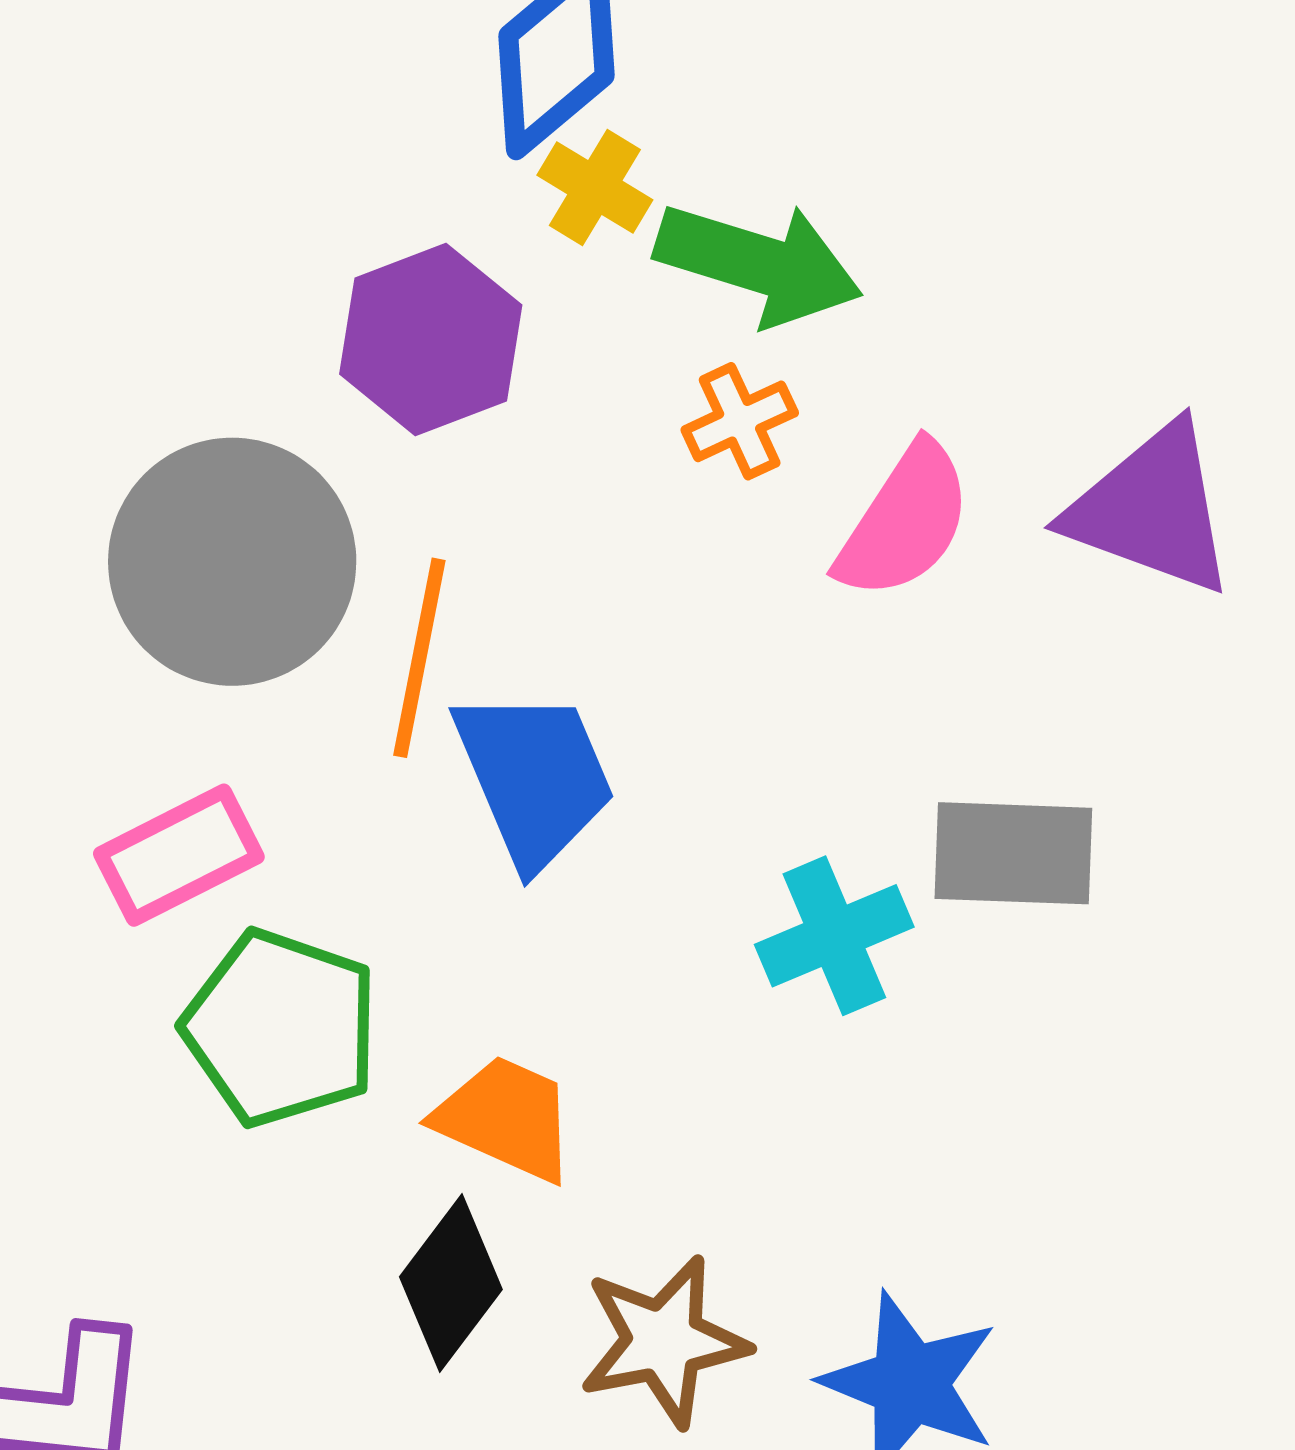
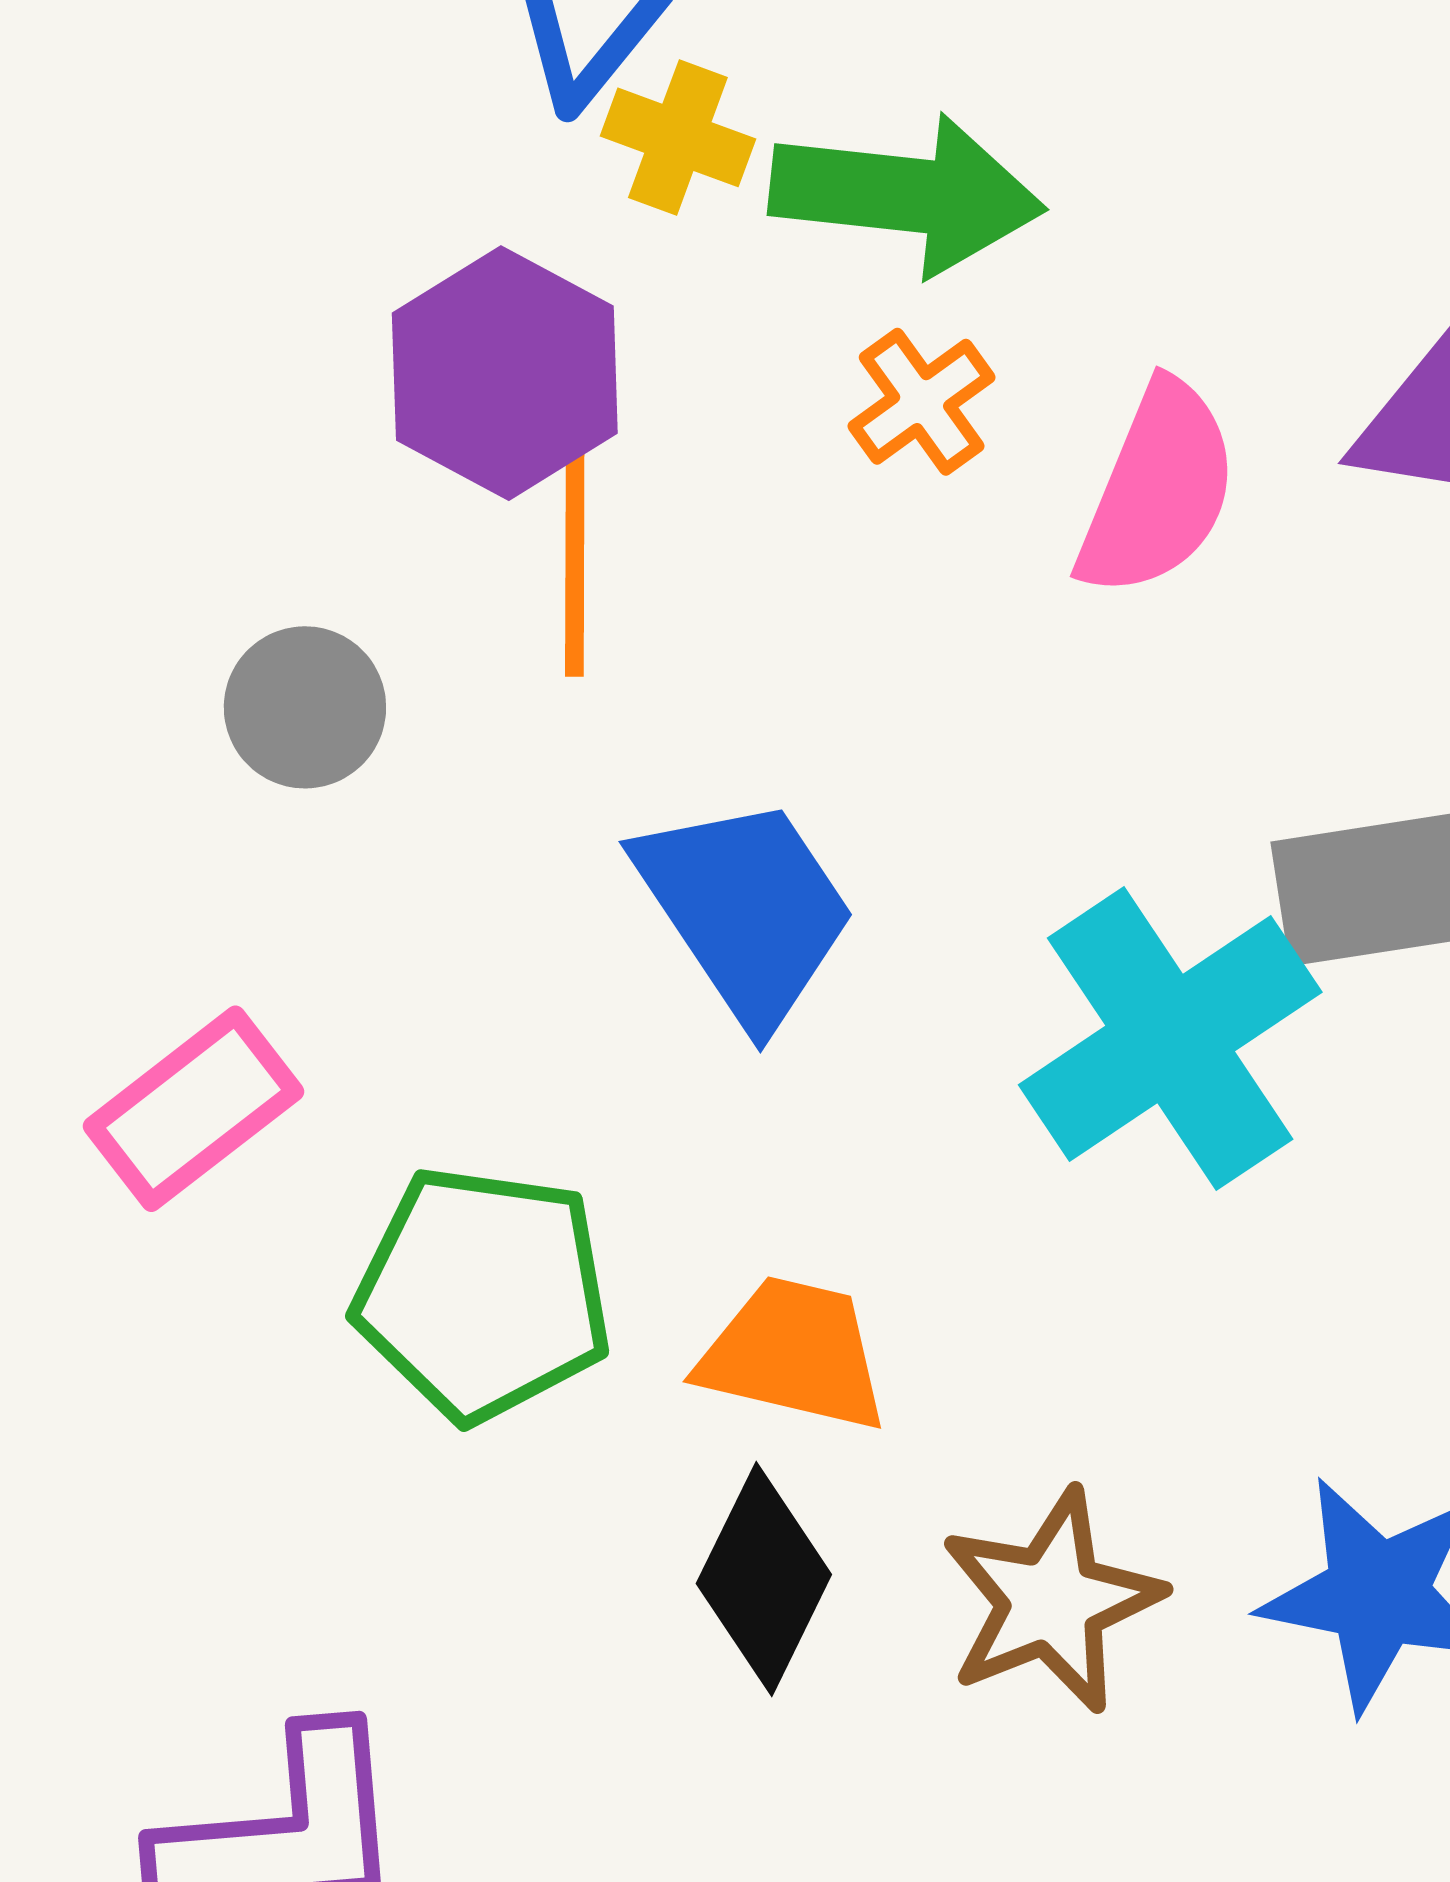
gray circle: (232, 562) -> (305, 707), size x0.5
orange line: (419, 658) -> (575, 545), moved
pink rectangle: (179, 855) -> (193, 1109), moved
cyan cross: (834, 936) -> (1170, 1039), size x1.5

